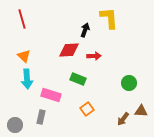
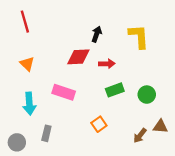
yellow L-shape: (109, 18) -> (139, 36), moved
cyan arrow: (27, 79) -> (29, 104), moved
green rectangle: (78, 79) -> (115, 90), moved, turned -42
pink rectangle: (51, 95) -> (64, 92), moved

